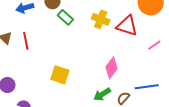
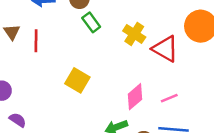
pink line: (154, 45) -> (169, 98), moved
yellow square: (60, 75) -> (77, 80), moved

